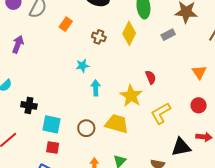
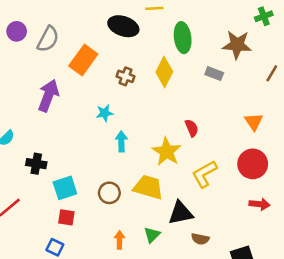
orange rectangle: (66, 24) -> (83, 60), size x1.6
gray rectangle: (168, 35) -> (214, 74), turned 48
purple arrow: (18, 44) -> (48, 96), moved, size x1.4
red circle: (199, 105) -> (253, 164), size x1.5
cyan square: (51, 124) -> (65, 188), turned -30
black triangle: (181, 147) -> (181, 213), moved

